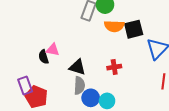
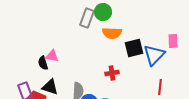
black square: (134, 29) -> (134, 48), moved
black triangle: (77, 67) -> (50, 87), moved

